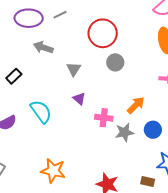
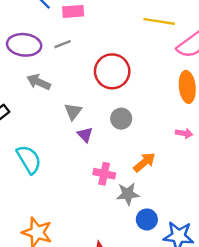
gray circle: (115, 62) -> (121, 119), moved
purple triangle: (79, 99) -> (85, 135), moved
blue circle: (153, 130) -> (147, 219), moved

